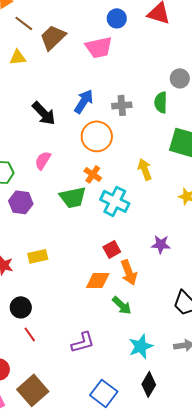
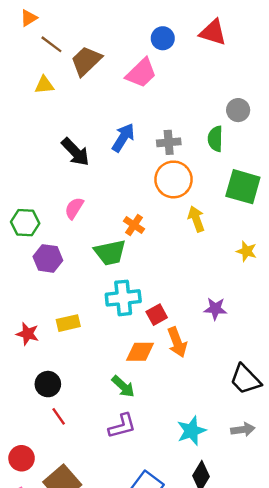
pink trapezoid: (99, 47) -> (141, 73), turned -32
orange circle: (97, 136) -> (173, 179), moved
cyan cross: (115, 201) -> (123, 298), moved, turned -32
green arrow: (122, 305) -> (123, 386), moved

